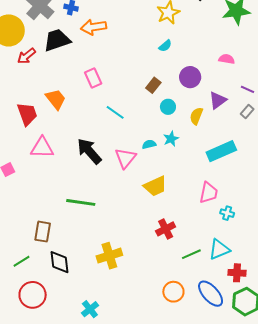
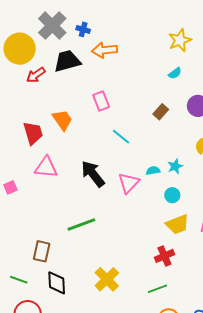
cyan circle: (168, 107) -> (172, 195), moved
yellow trapezoid: (155, 186) -> (177, 224), moved
green line: (81, 202) -> (81, 224), turned -32
green line: (191, 254) -> (158, 289), moved
yellow cross: (109, 256) -> (107, 279), turned -30
green line: (22, 261) -> (19, 280), turned 48

